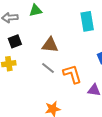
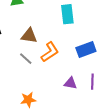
orange L-shape: (72, 74) -> (50, 52), moved, turned 70

